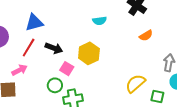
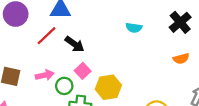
yellow hexagon: (89, 53) -> (108, 87), moved
pink arrow: (20, 70) -> (45, 75), moved

